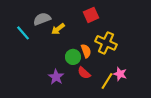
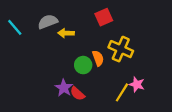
yellow arrow: (58, 29) -> (66, 33), turned 40
cyan line: (23, 33) -> (15, 27), moved
red semicircle: (84, 73) -> (77, 94), moved

